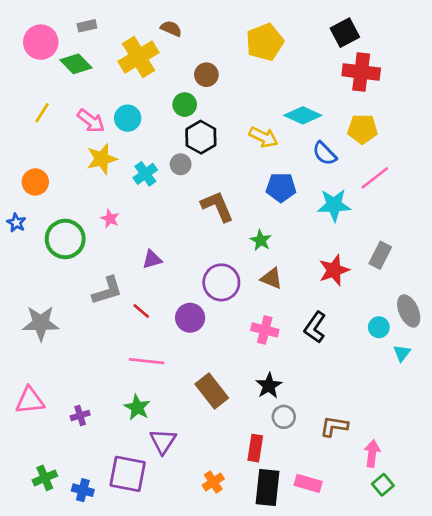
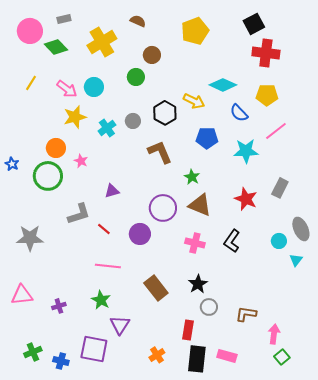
brown semicircle: (171, 29) -> (138, 21), moved
black hexagon: (201, 137) -> (165, 113), moved
orange circle: (35, 182) -> (56, 148), moved
red star: (334, 270) -> (246, 199), turned -30
brown triangle: (272, 278) -> (200, 205), size x1.4

